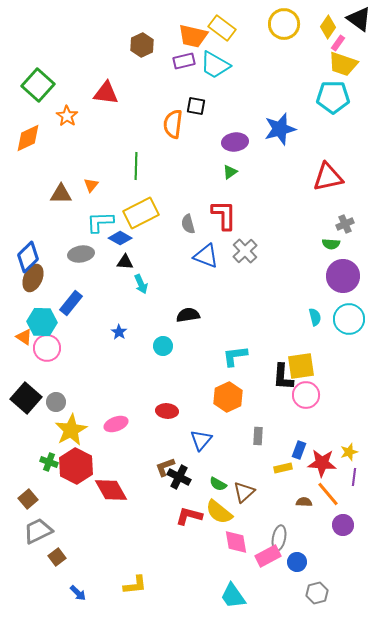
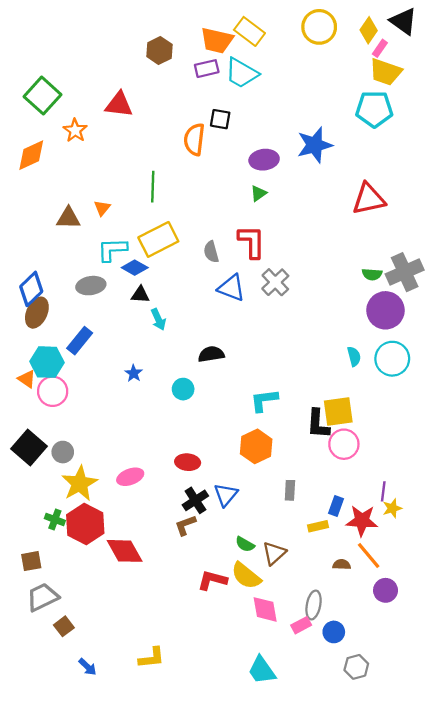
gray cross: (345, 224) -> (405, 272), moved, size x1.8
black cross: (179, 477) -> (195, 500), moved, turned 30
purple line: (354, 477) -> (383, 491), moved
brown square: (28, 499) -> (31, 561), turned 30
pink rectangle: (268, 556) -> (301, 625), size x0.7

